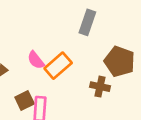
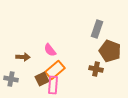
gray rectangle: (87, 22) -> (97, 29), moved
orange rectangle: (58, 66) -> (55, 70), moved

